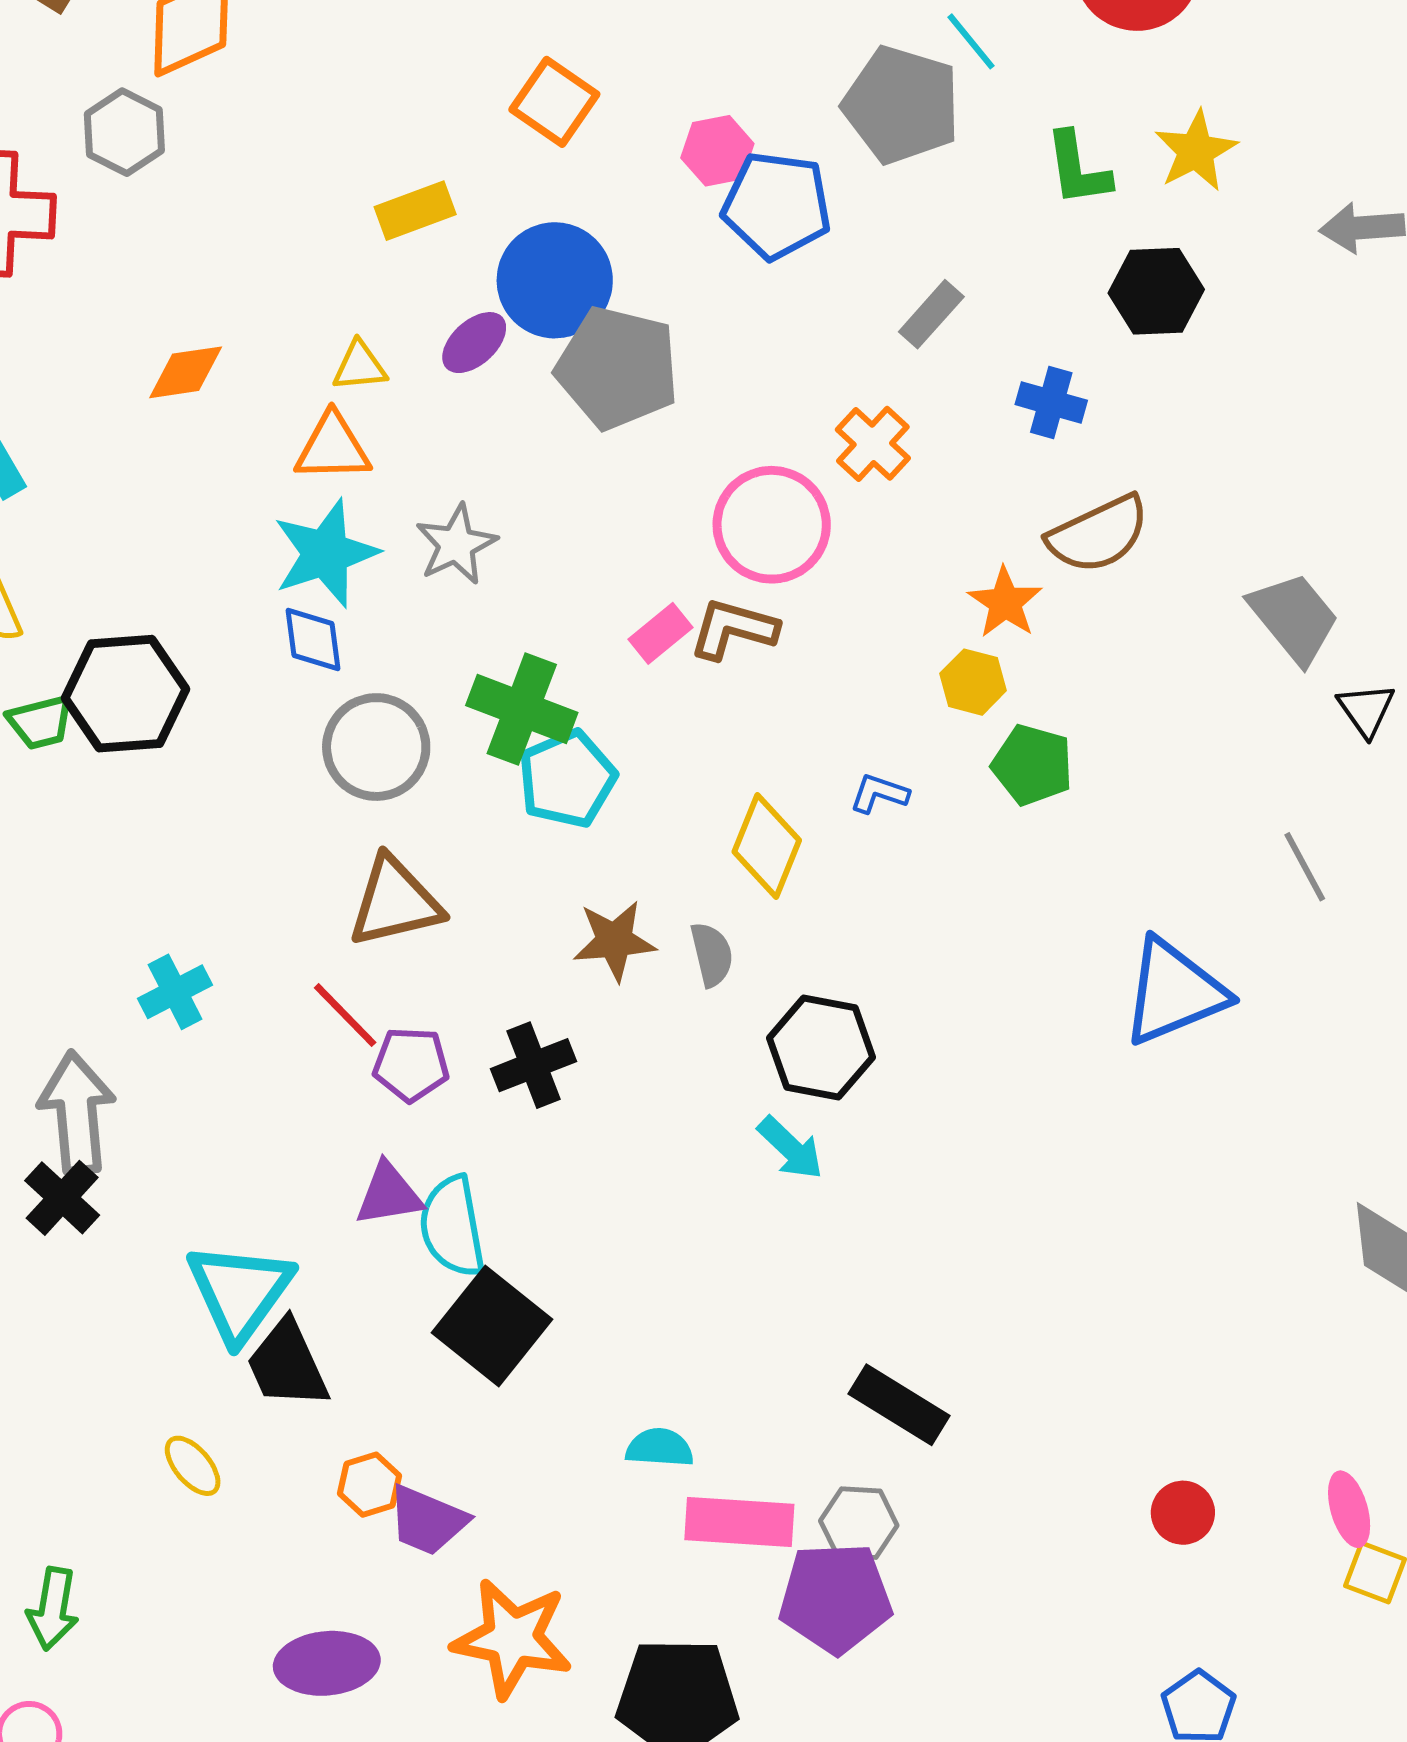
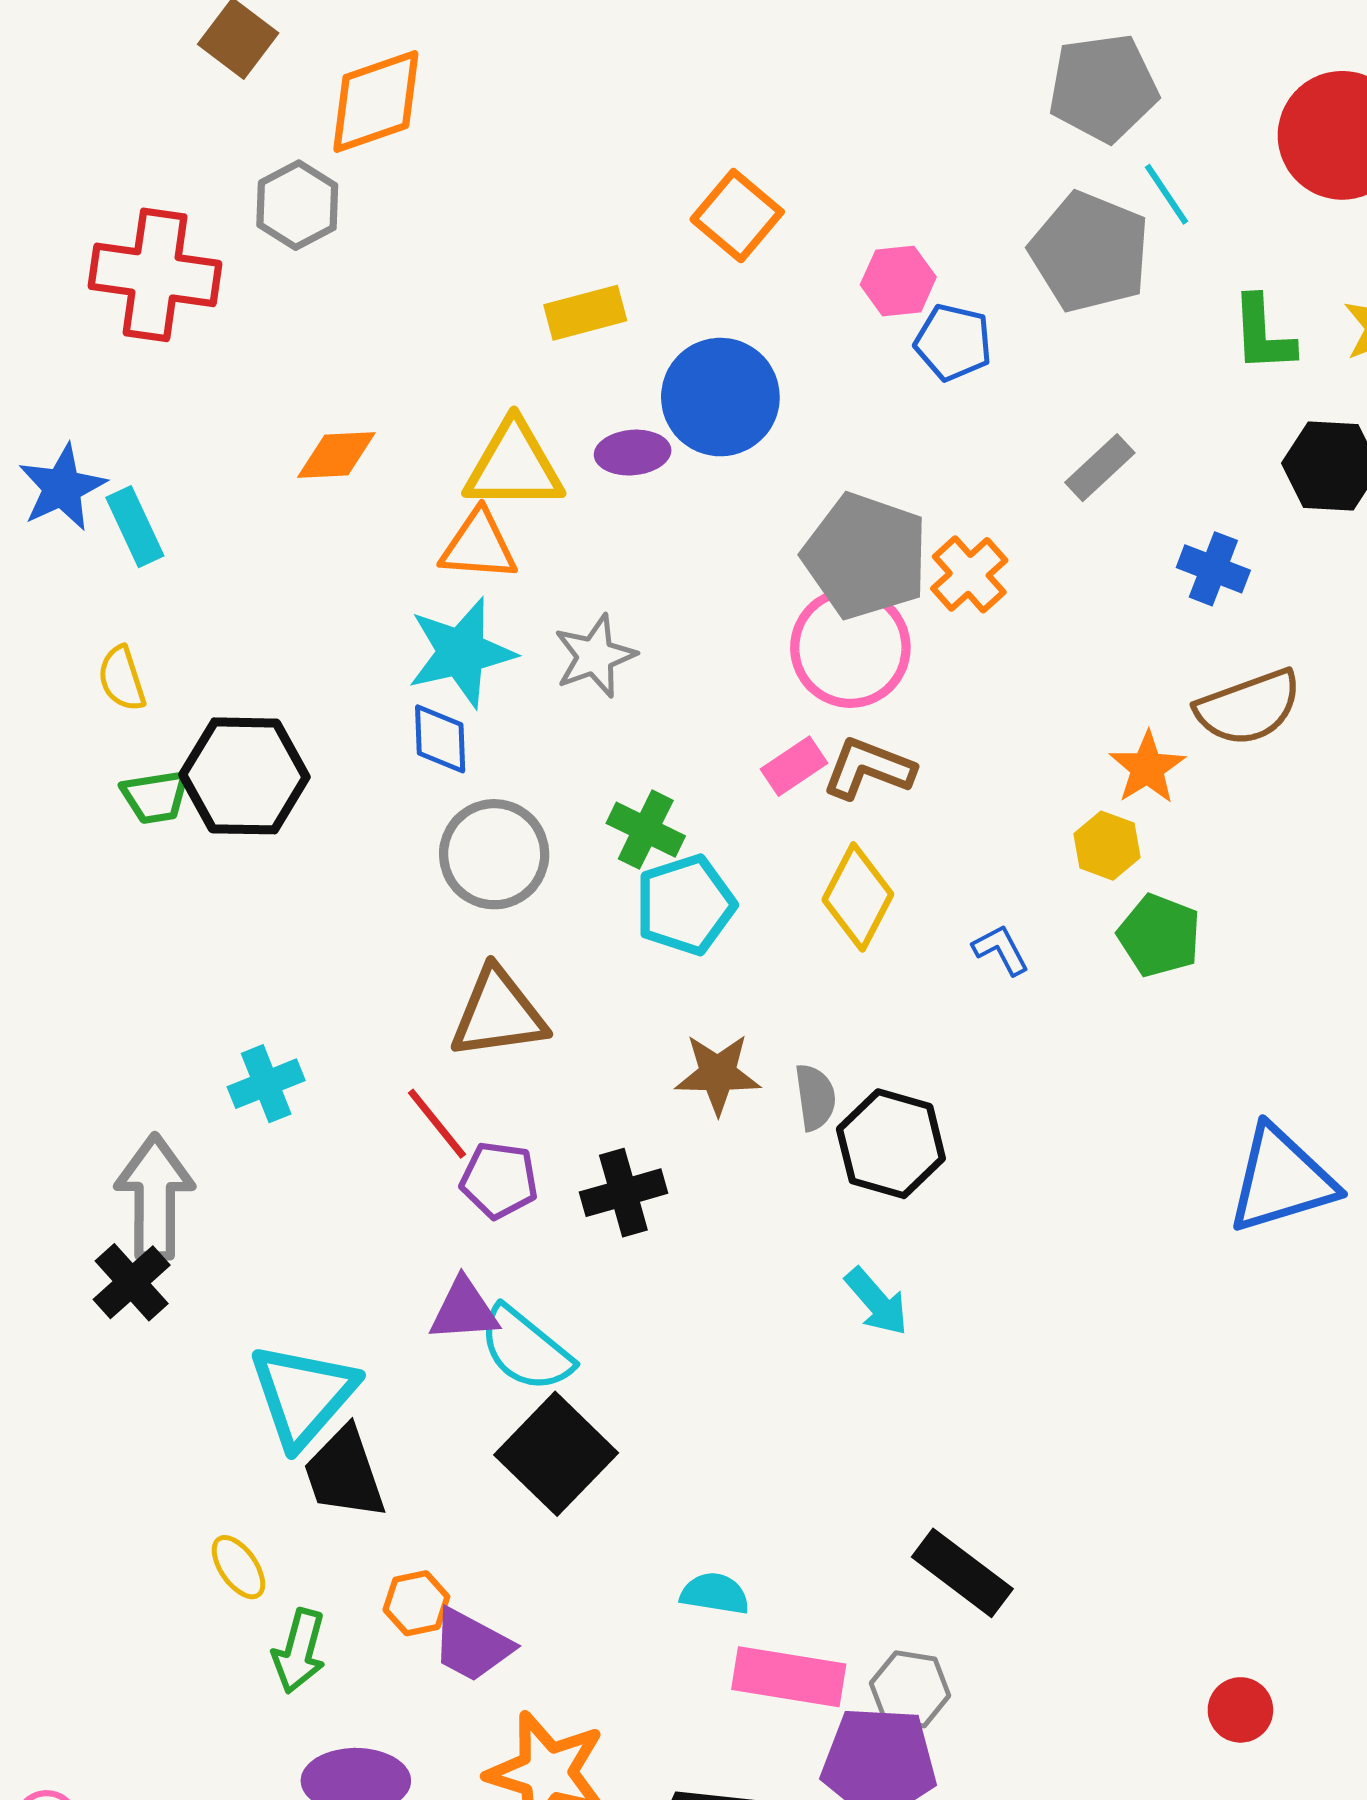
blue pentagon: (777, 205) -> (953, 342), size x0.7
purple ellipse: (474, 343) -> (633, 453), turned 32
yellow triangle: (360, 366) -> (514, 466), size x1.8
gray pentagon: (617, 368) -> (865, 556), moved
orange cross: (873, 444) -> (969, 574), moved
pink circle: (772, 525) -> (850, 648), moved
green cross: (522, 709) -> (646, 830), size x0.7
blue L-shape: (879, 793) -> (1001, 950), turned 38
yellow diamond: (767, 846) -> (858, 897), moved
black hexagon: (821, 1048) -> (891, 1144), moved
cyan semicircle: (452, 1227) -> (525, 1349), turned -46
green arrow: (53, 1609) -> (299, 1651), moved

